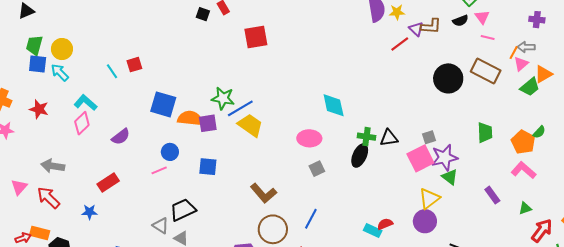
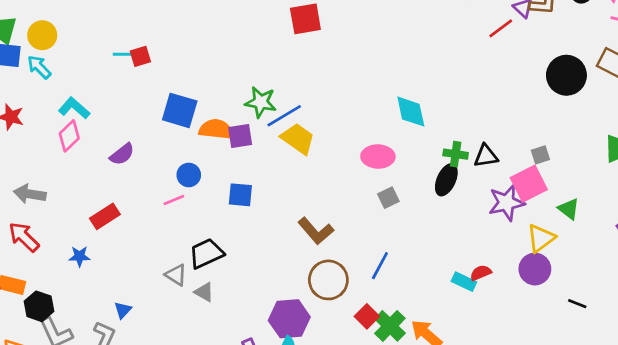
cyan line: (112, 71) -> (124, 54), moved, turned -56
purple star: (445, 157) -> (506, 203), moved

